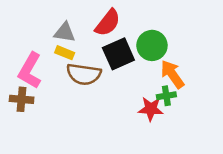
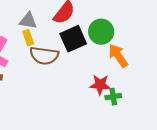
yellow rectangle: (65, 53) -> (28, 38), turned 49
green cross: (166, 96) -> (113, 97), moved

